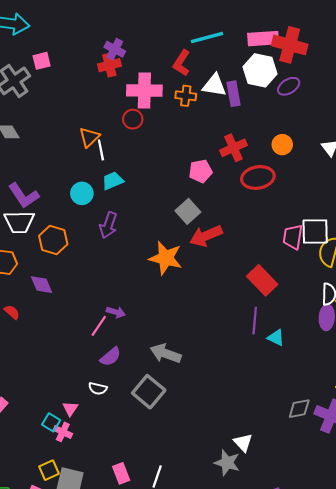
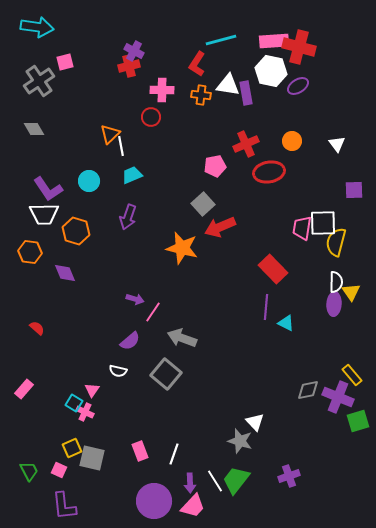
pink cross: (144, 91) -> (162, 90), size x0.7
cyan circle: (82, 193) -> (89, 181), moved
red semicircle: (12, 312) -> (37, 328), moved
pink line: (99, 326) -> (153, 312), moved

